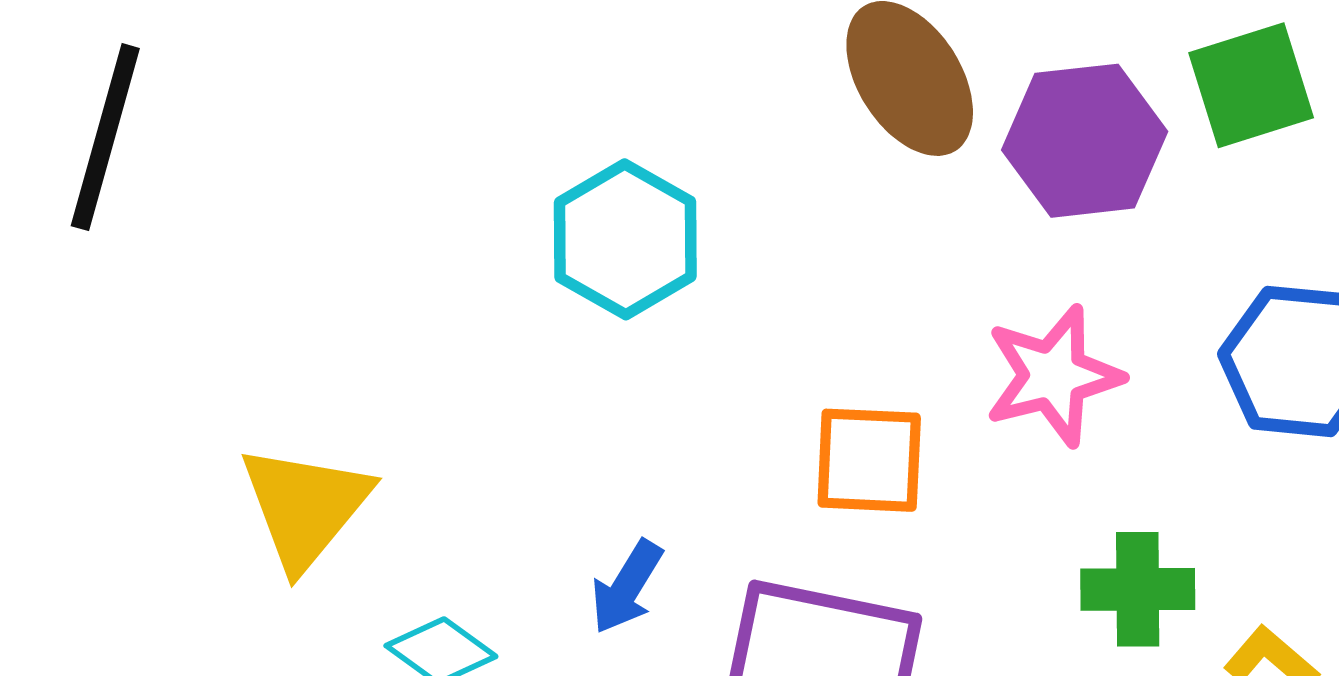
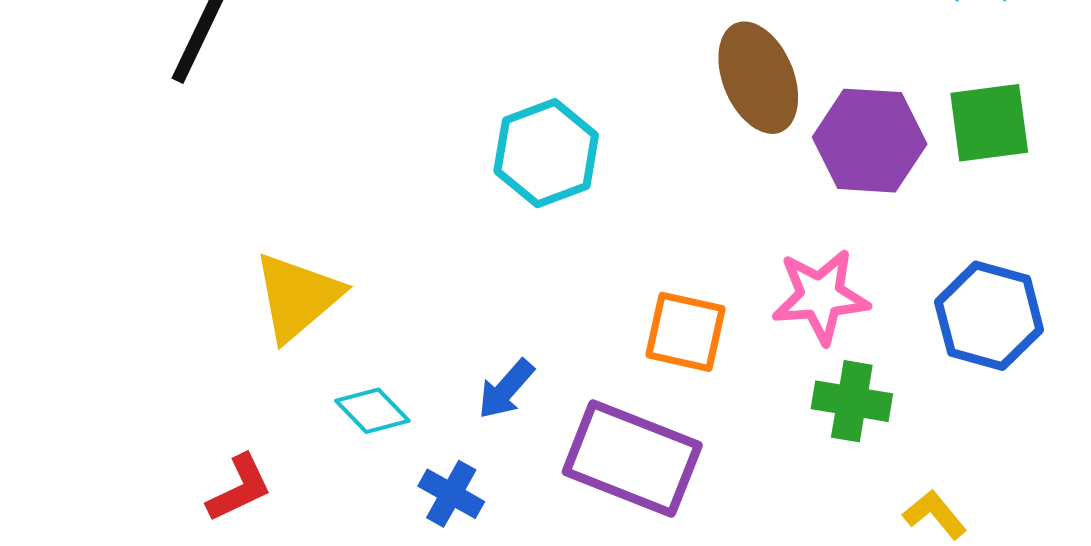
green cross: (1138, 589) -> (852, 401), moved

